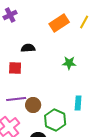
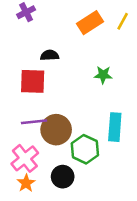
red square: (15, 68) -> (33, 81), size x1.5
cyan rectangle: (78, 103) -> (115, 127), size x1.5
brown circle: (33, 105) -> (56, 130), size x1.5

